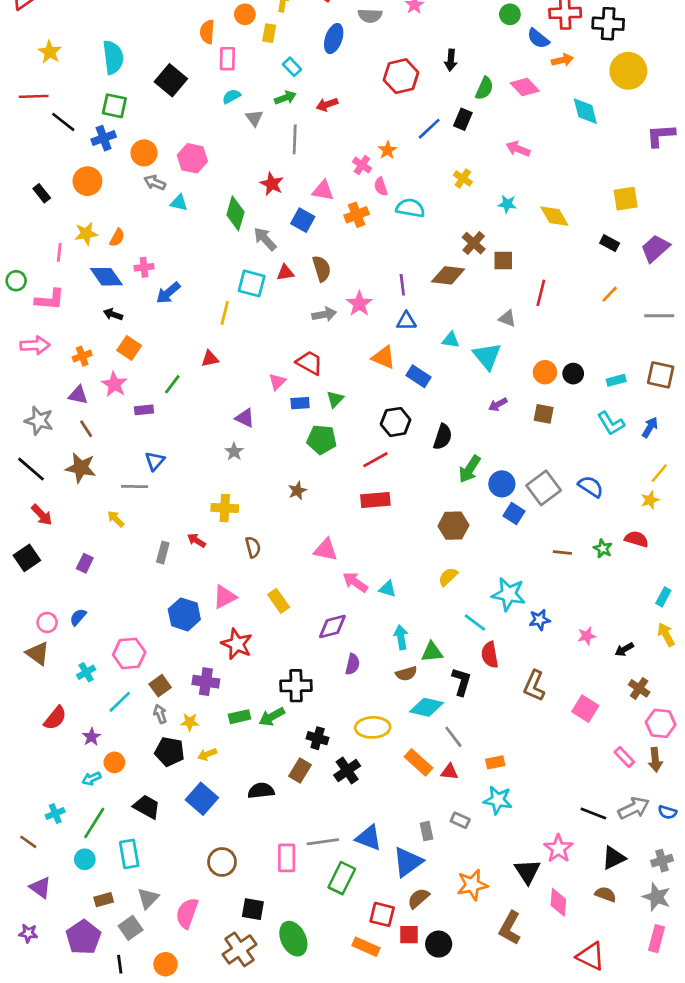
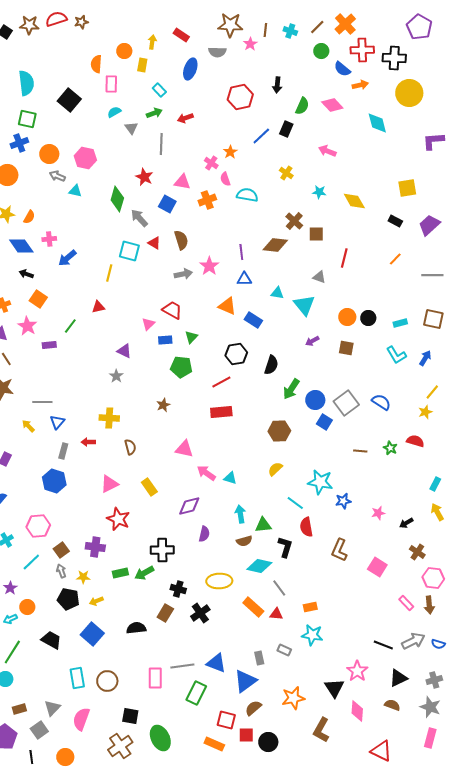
red triangle: (285, 273) -> (154, 243), turned 40
blue triangle: (155, 461) -> (57, 422), moved
red arrow: (196, 540) -> (88, 442), turned -32
blue hexagon: (184, 614) -> (54, 481), moved
cyan rectangle: (129, 854) -> (77, 678), moved

